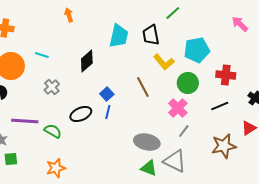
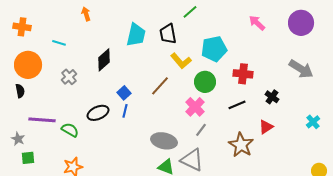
cyan line: (42, 55) -> (59, 43), moved
gray cross: (52, 87) -> (69, 77), moved
brown line: (143, 87) -> (160, 86), turned 70
brown star: (224, 146) -> (241, 145), turned -30

